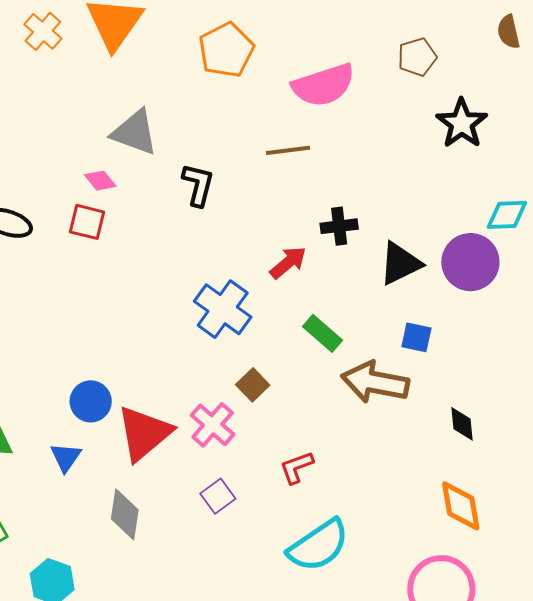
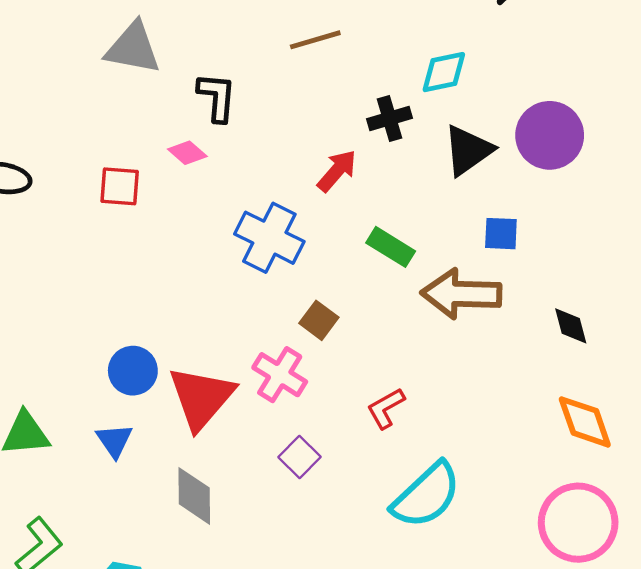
pink diamond: (100, 181) -> (187, 153), moved
cyan diamond: (507, 215) -> (444, 72), moved
red square: (87, 222) -> (120, 186), moved

